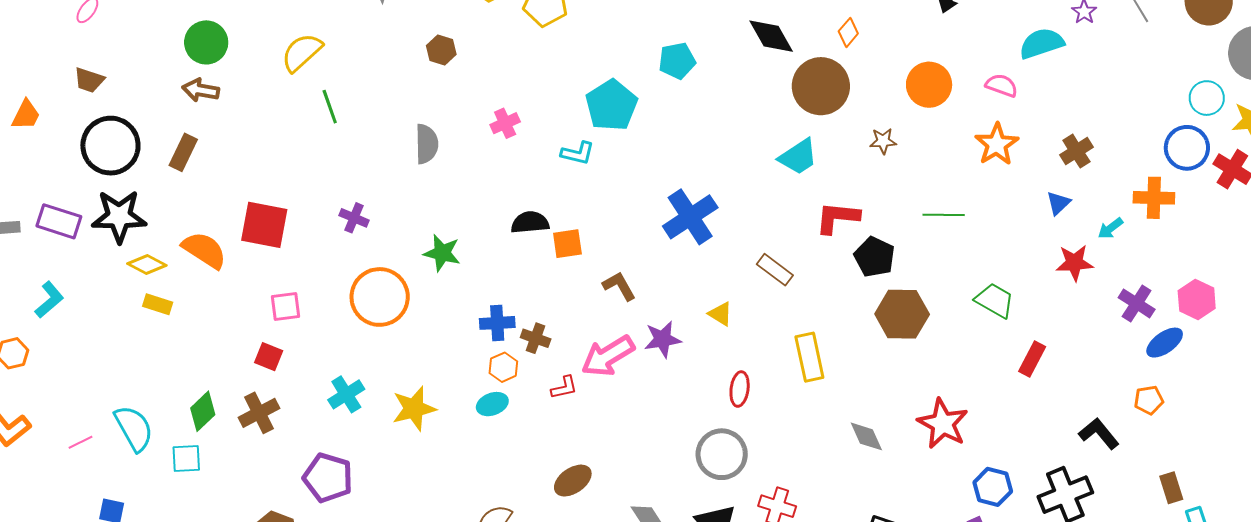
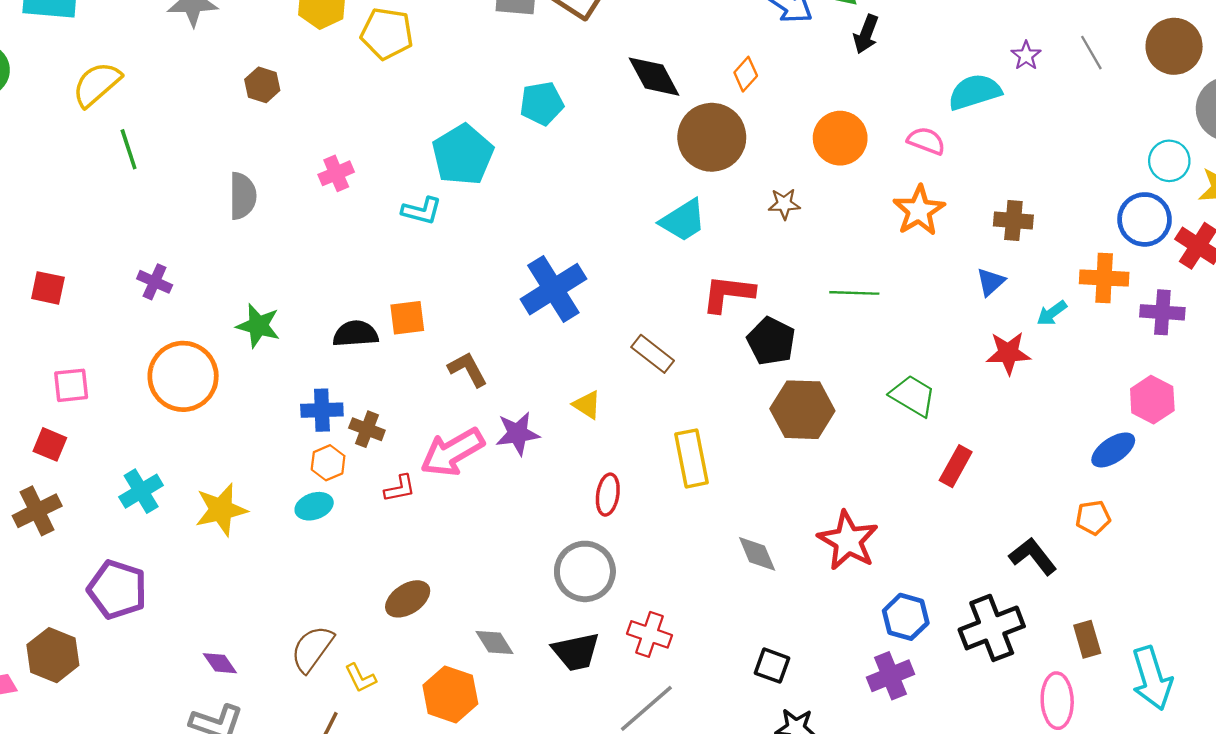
brown cross: (1076, 151) -> (1013, 221), turned 36
black semicircle: (530, 222) -> (355, 334), moved
red square: (264, 225) -> (48, 288), size x0.6
purple cross: (1137, 303) -> (1162, 312), moved, turned -30
brown rectangle: (1171, 488) -> (1087, 639), moved

